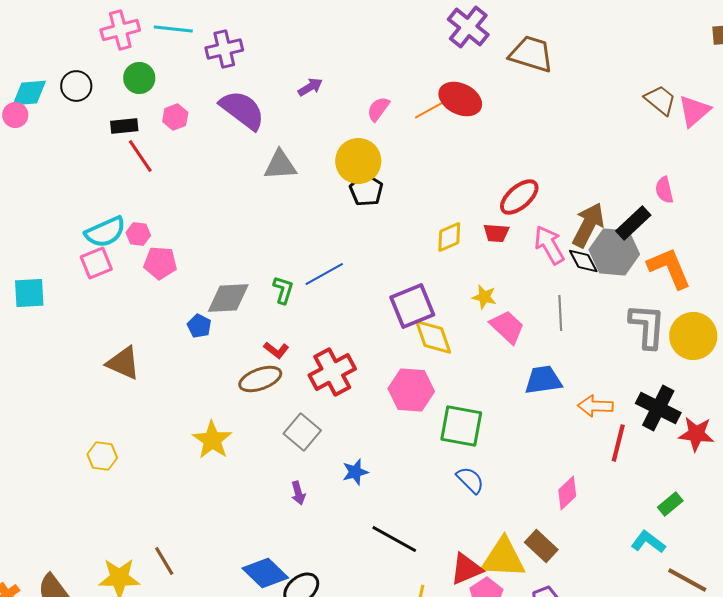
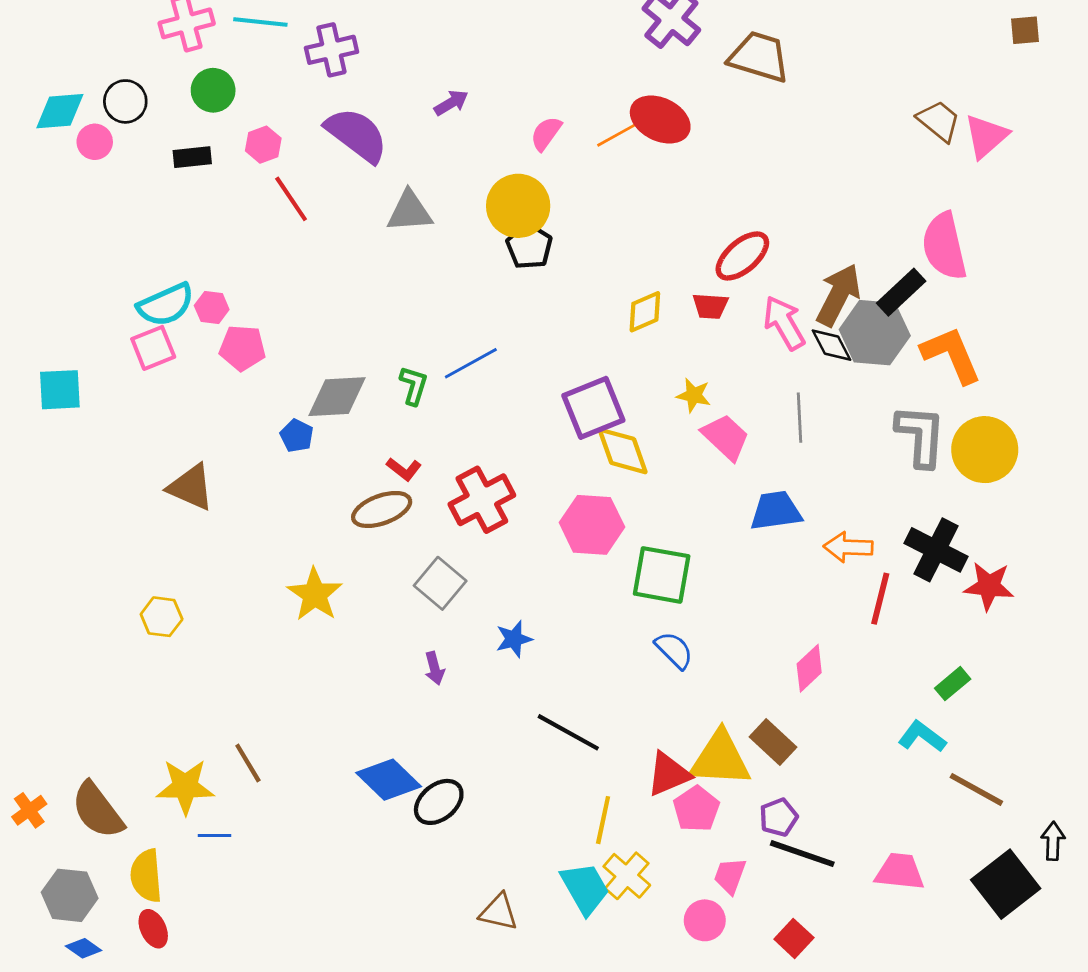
pink circle: (15, 115) -> (95, 142), moved
red line: (140, 156) -> (291, 199), moved
pink semicircle: (664, 190) -> (944, 246), size x1.8

